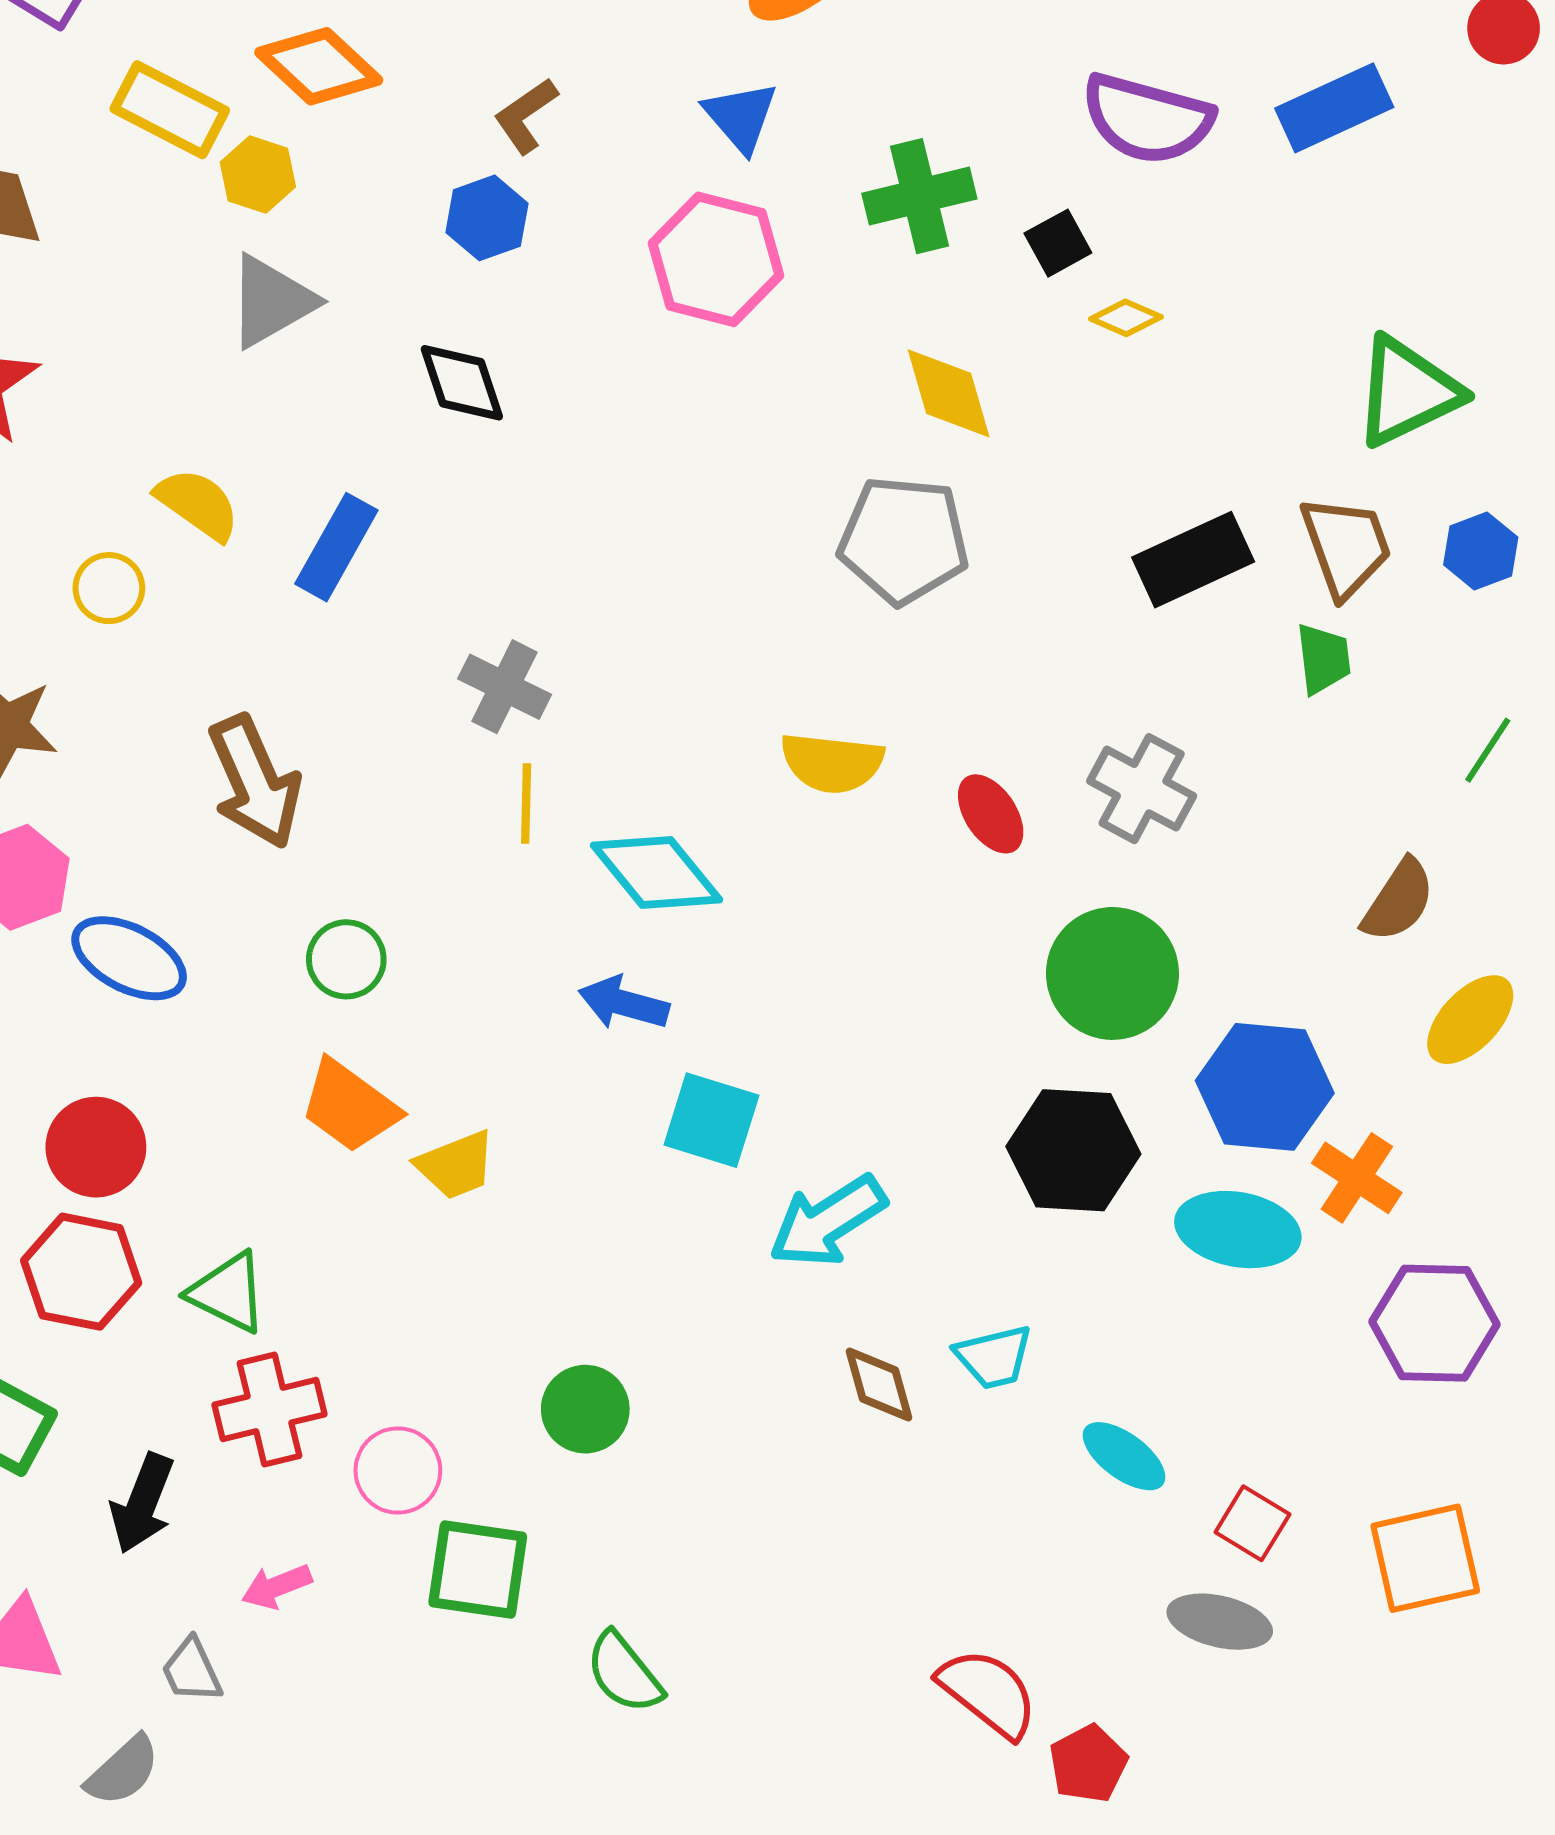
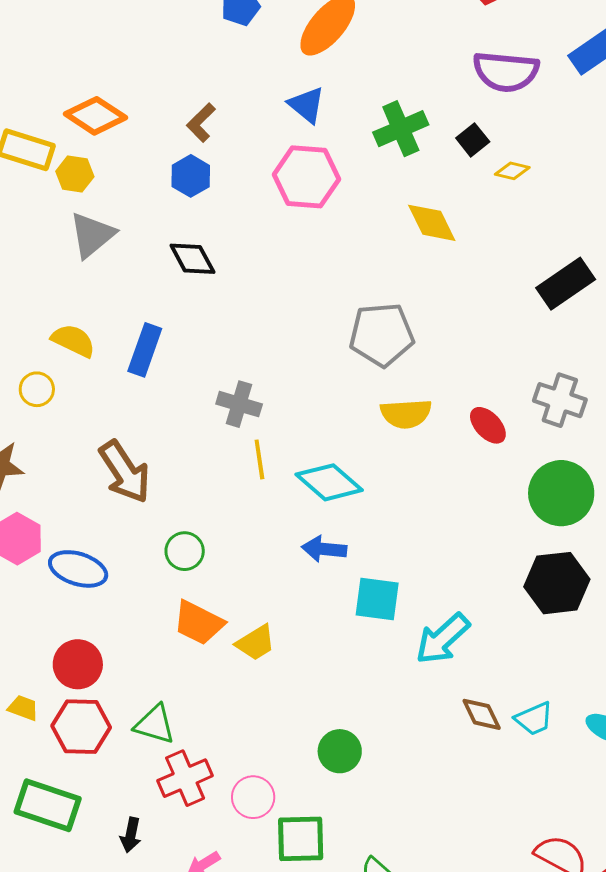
gray pentagon: (904, 540) -> (382, 335), moved
cyan trapezoid: (994, 1357) -> (534, 719), moved
black arrow: (142, 1503) -> (131, 835), size x0.7

